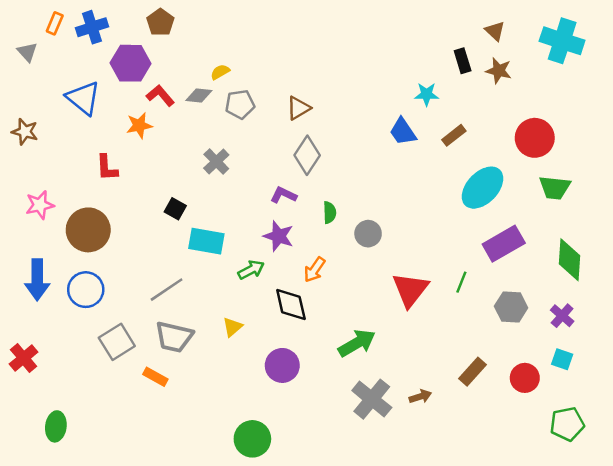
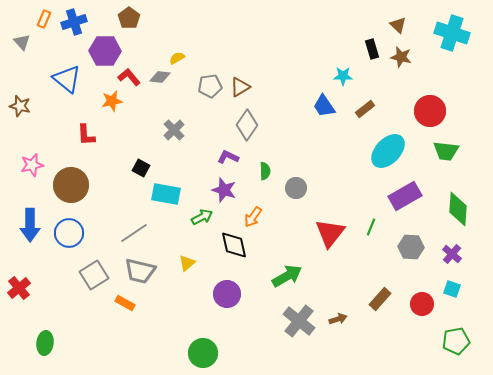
gray pentagon: (240, 104) -> (210, 86), moved

